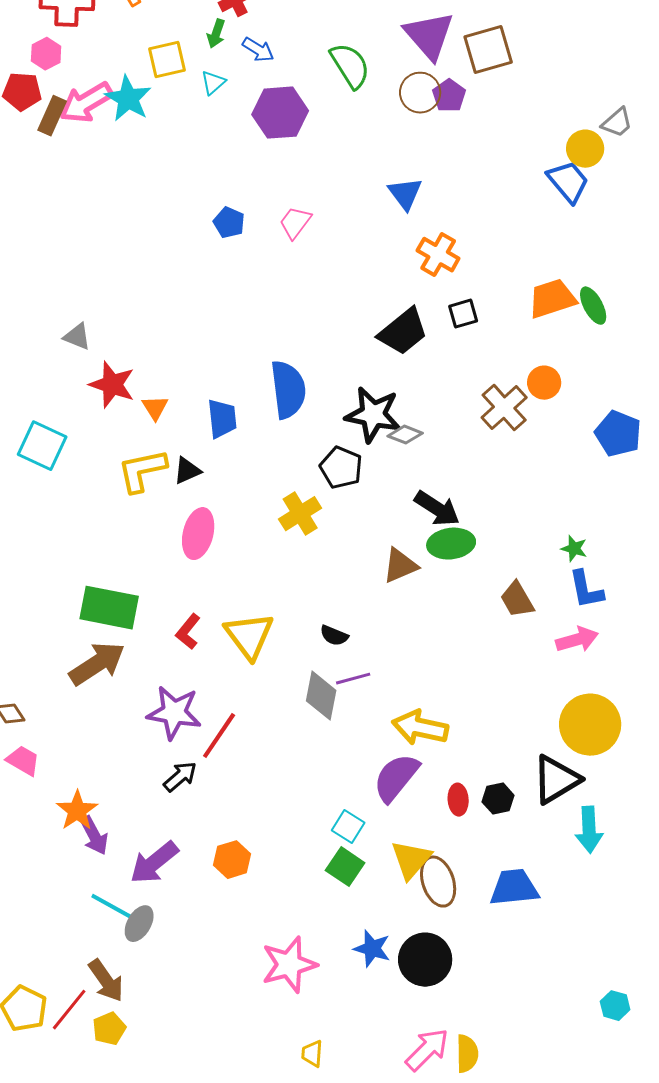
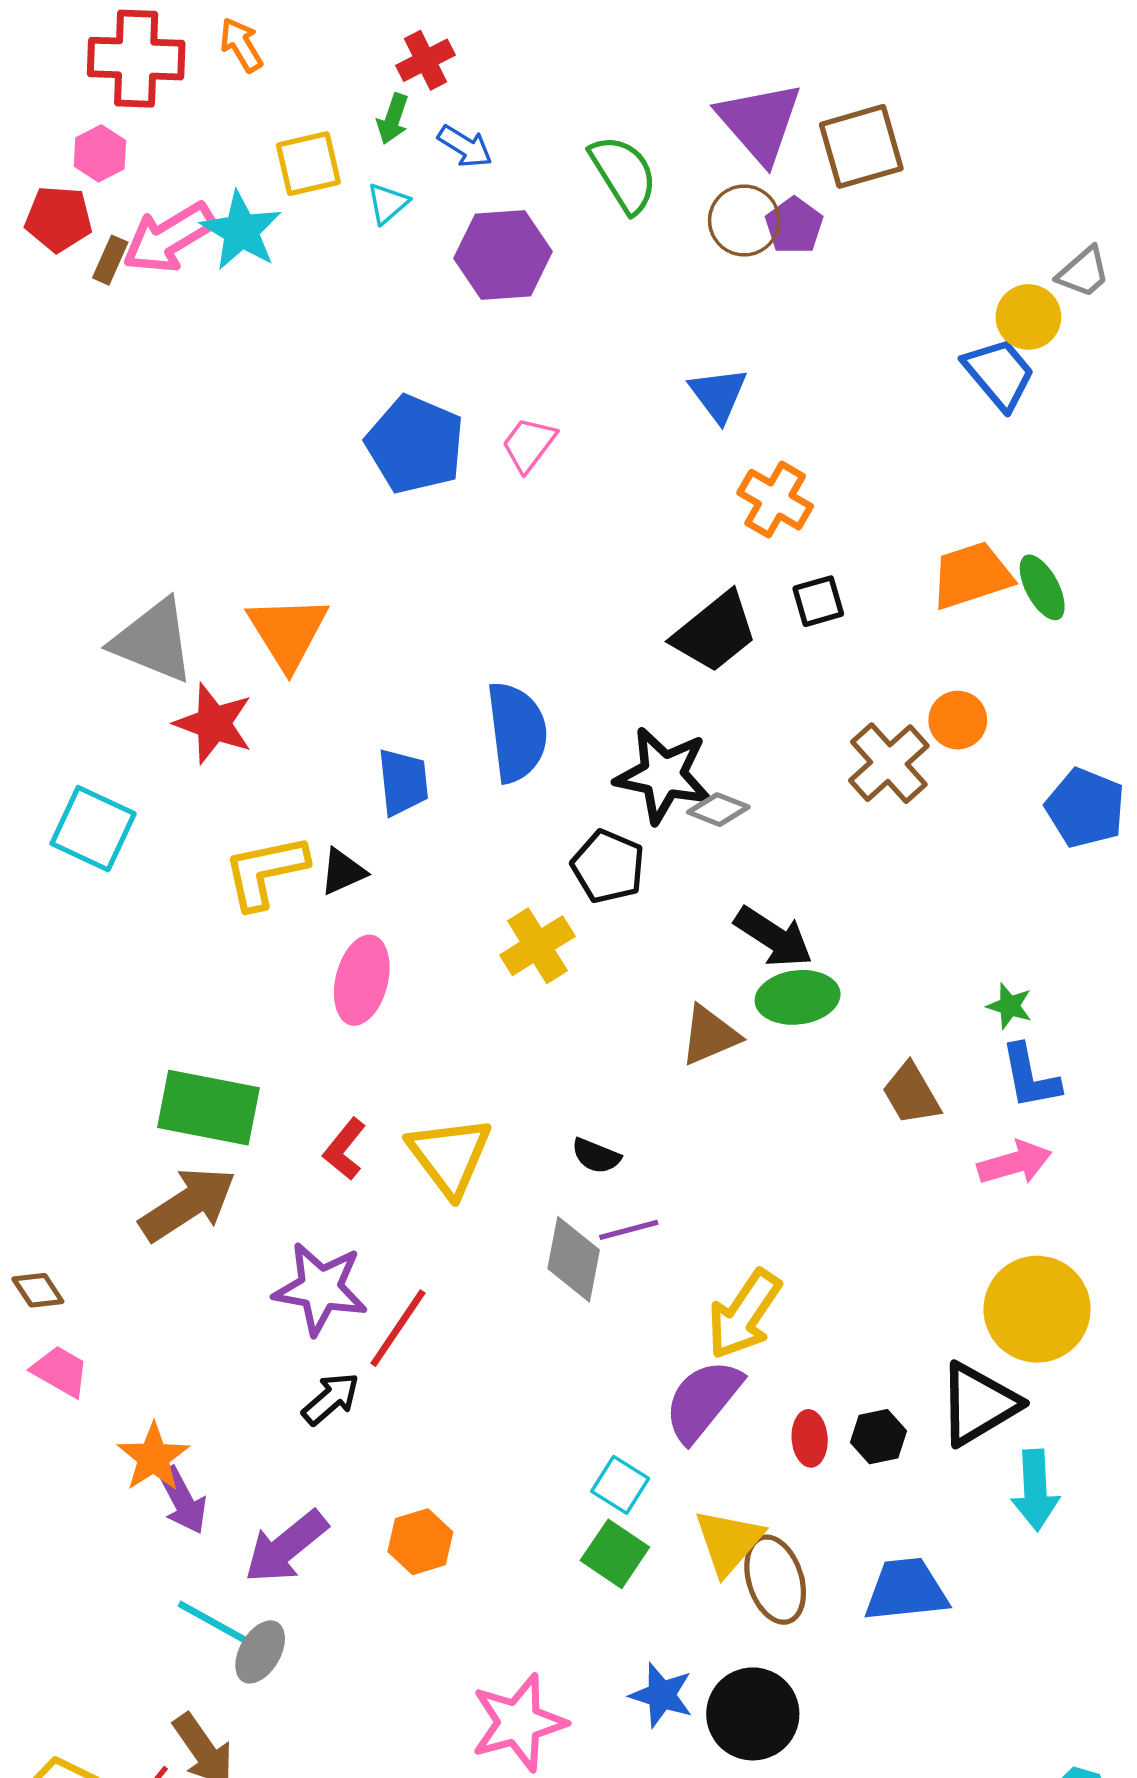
brown rectangle: (52, 116) -> (110, 260), size x0.7
blue pentagon: (229, 223) -> (415, 444), size x1.8
gray triangle: (77, 337) -> (153, 641), size x1.8
orange triangle: (155, 408) -> (288, 632), moved, size x1.8
yellow arrow: (420, 728) -> (744, 1314), turned -68

